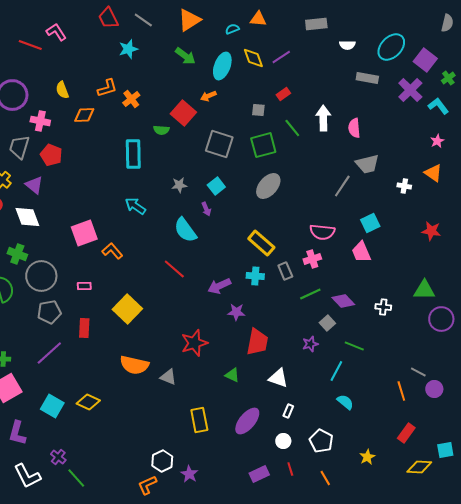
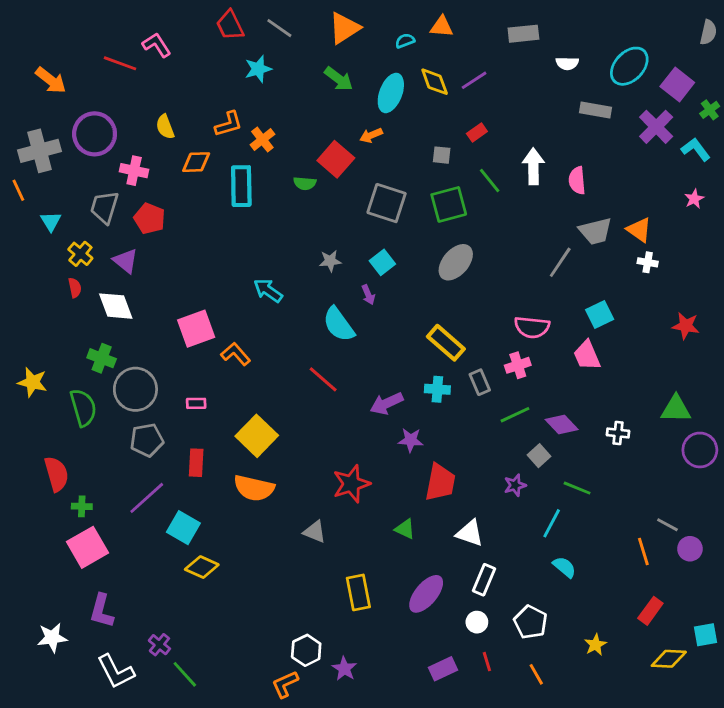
cyan rectangle: (133, 154) -> (241, 186), moved
orange triangle: (433, 173) -> (639, 230), moved
orange semicircle: (134, 365) -> (254, 488), moved
cyan square: (52, 406) -> (183, 528), moved
white rectangle: (288, 411) -> (484, 580), size x1.5

